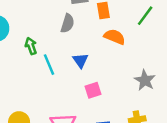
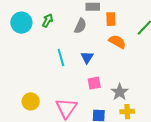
green arrow: (31, 46) -> (48, 20), moved, turned 40
gray star: (145, 80) -> (120, 92), moved

